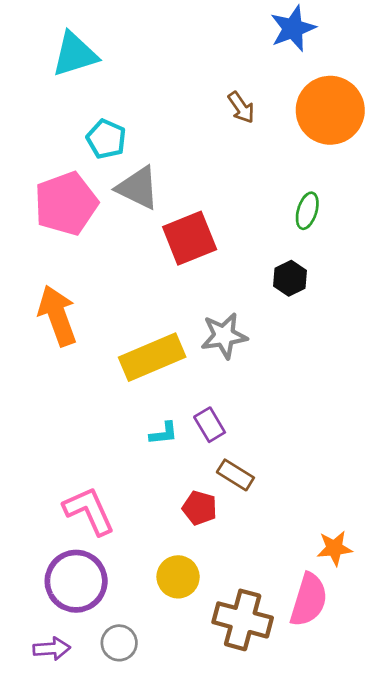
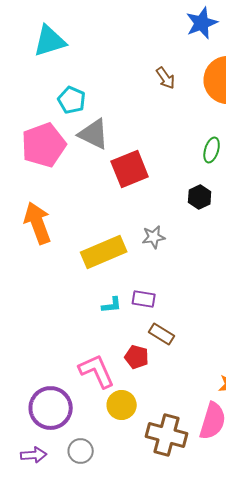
gray star: (224, 336) -> (154, 237), size x0.7
purple rectangle: (210, 425) -> (144, 299), turned -50
pink L-shape: (89, 511) -> (97, 371), moved

